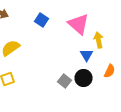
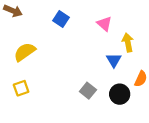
pink triangle: (78, 24) -> (104, 24), size x0.6
black circle: (84, 78) -> (120, 94), moved

